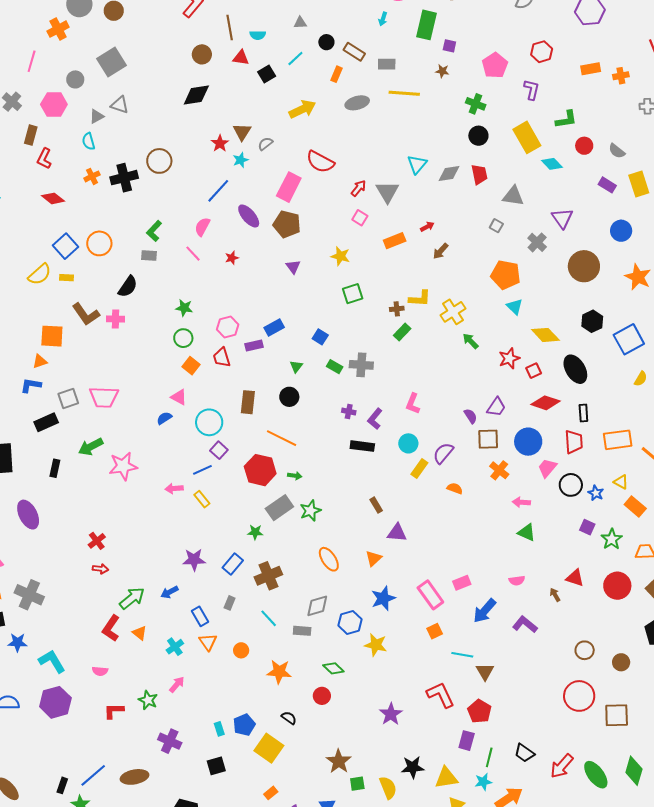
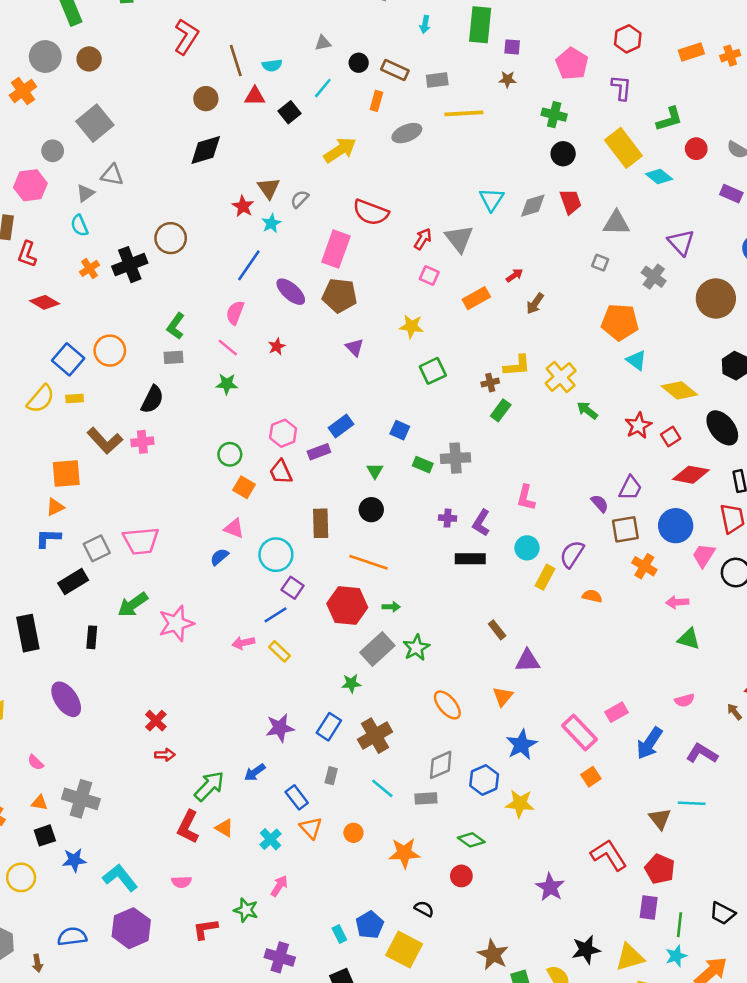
green star: (184, 308) -> (227, 384), moved
cyan line: (462, 655) -> (692, 803), moved

